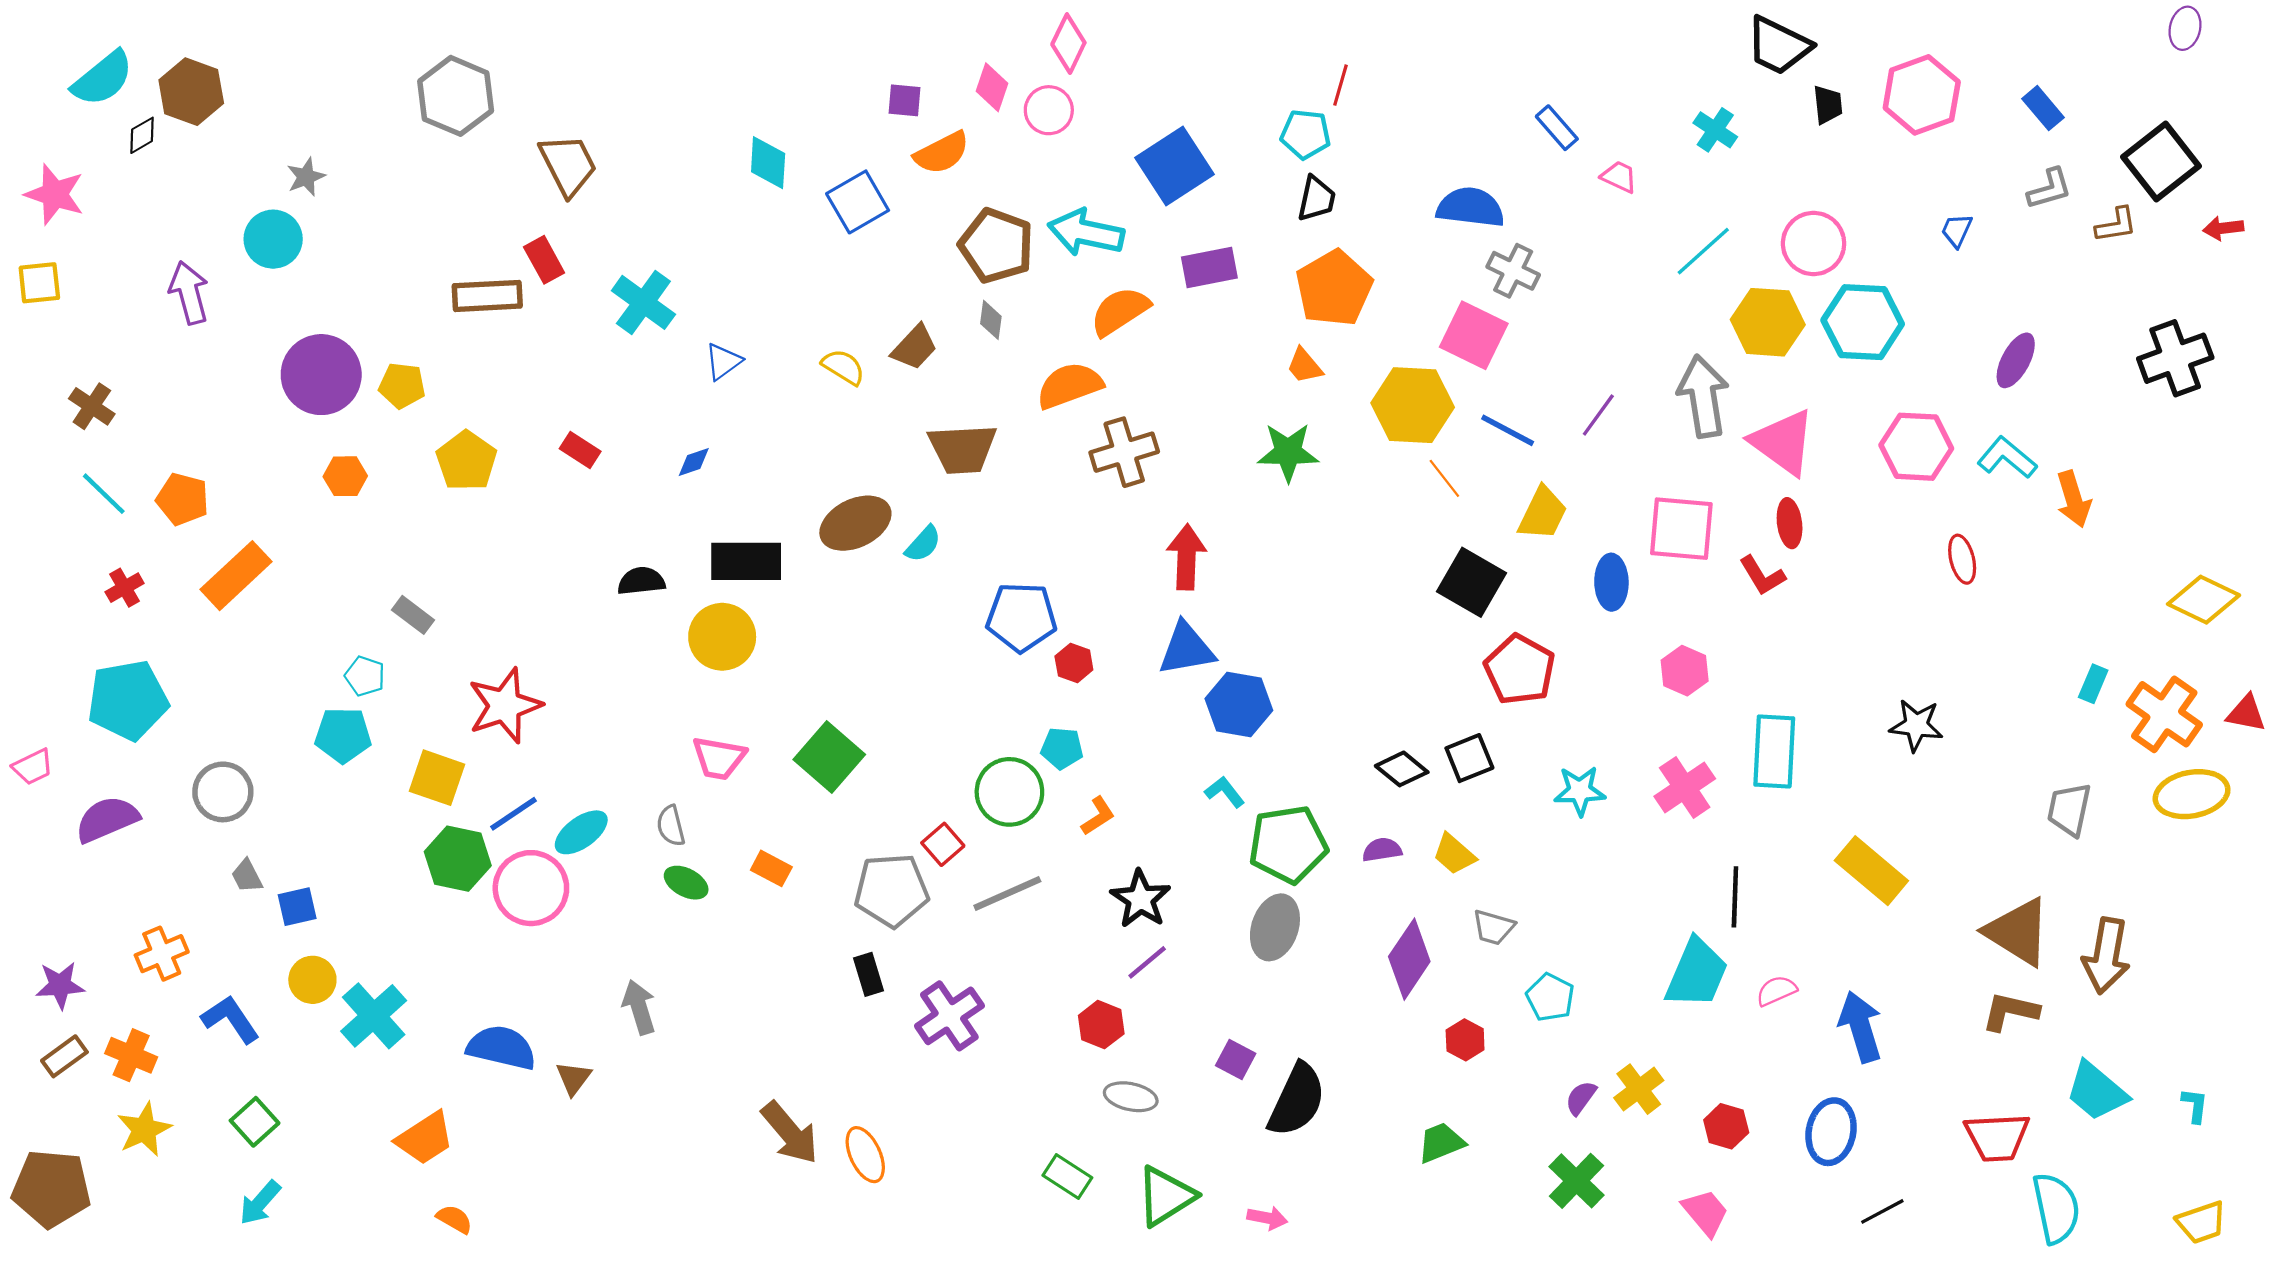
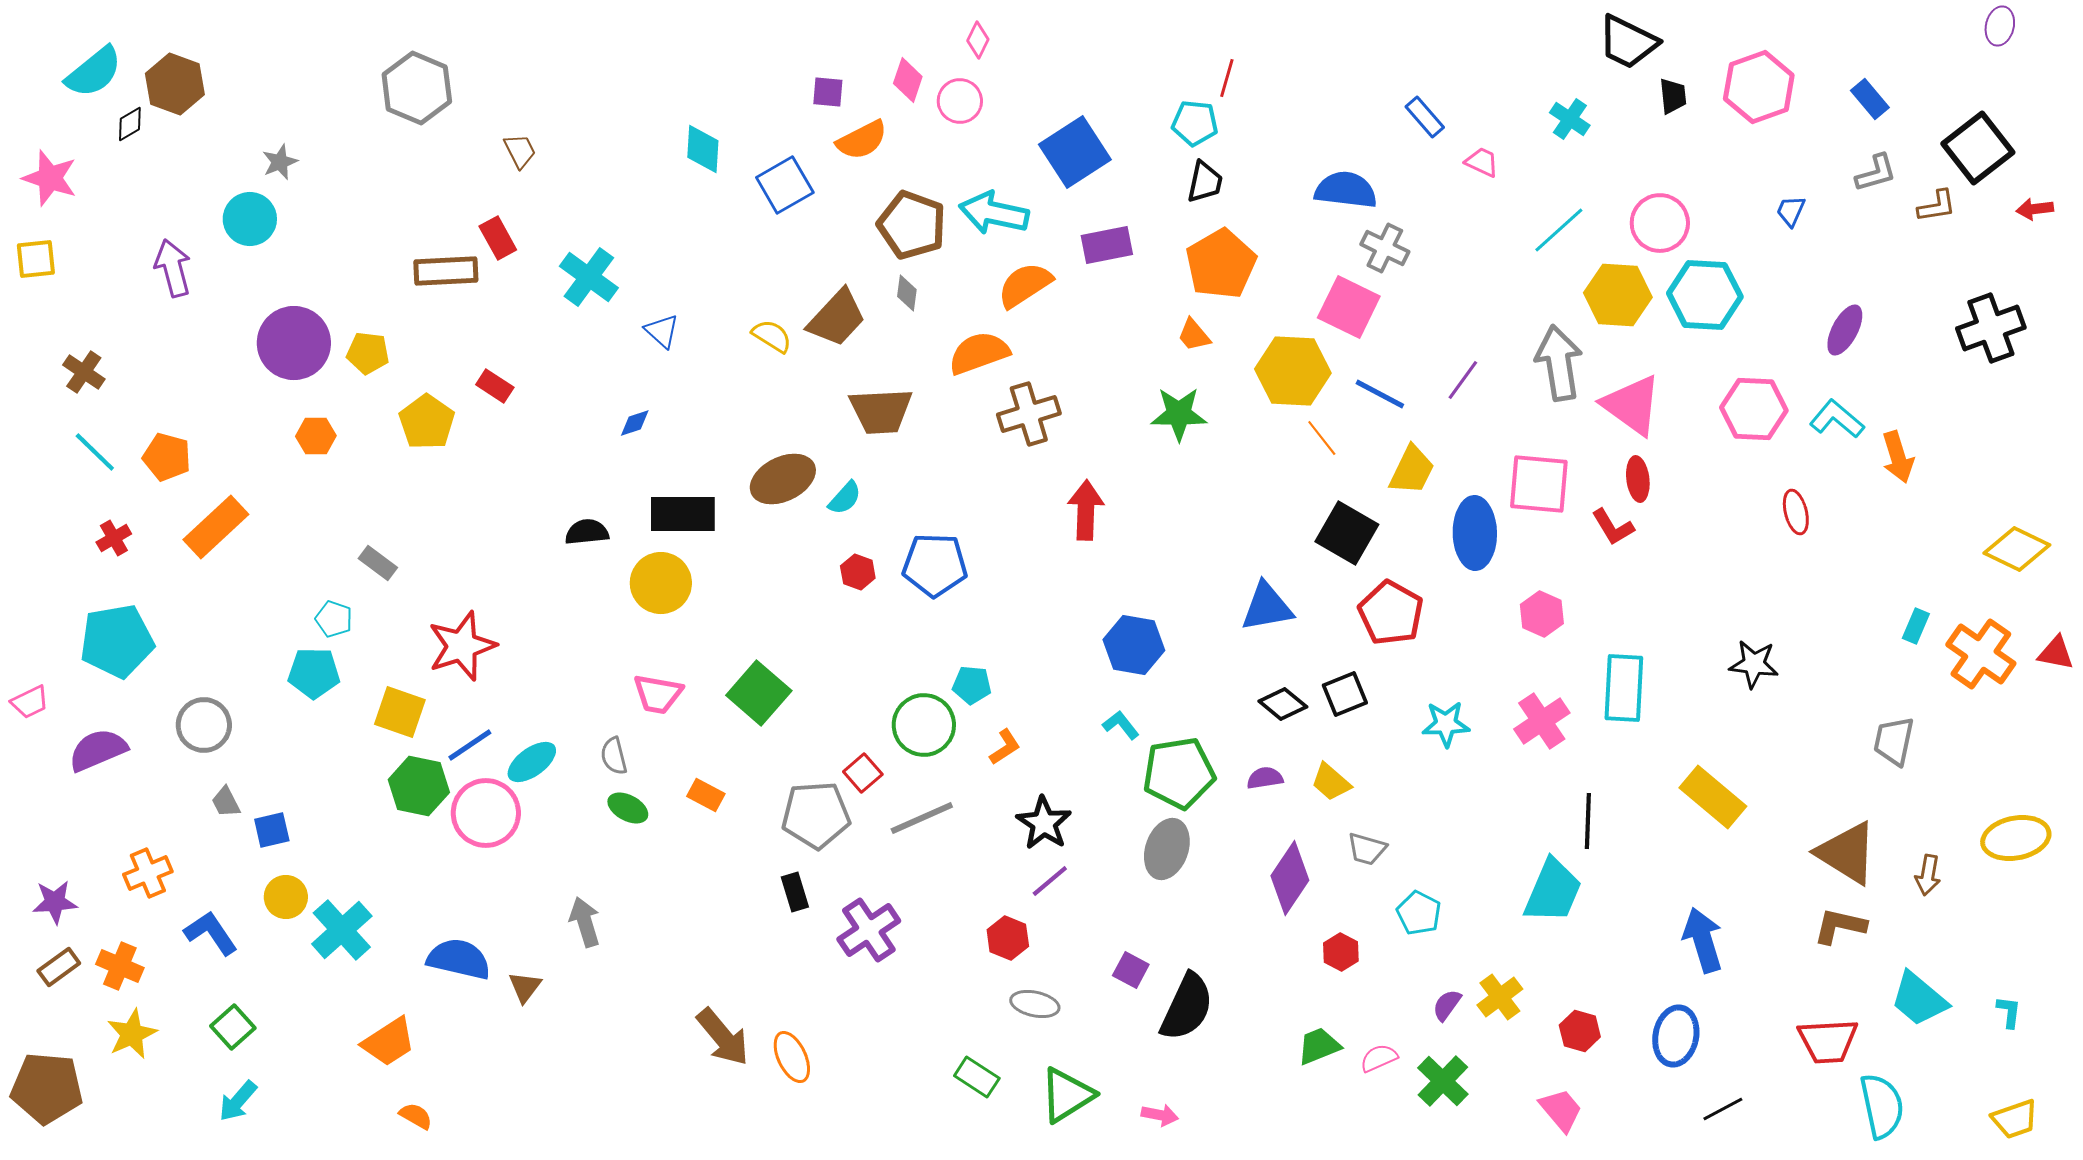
pink diamond: (1068, 44) -> (978, 40), size x0.7
brown trapezoid: (568, 165) -> (520, 151), size x0.6
brown trapezoid: (914, 347) -> (837, 318), size x1.4
blue triangle: (723, 361) -> (662, 331), turned -42
red rectangle: (580, 450) -> (495, 386), moved
blue ellipse: (1611, 582) -> (1475, 533), size x1.4
blue triangle: (1186, 649) -> (1267, 607), moved
red hexagon: (1074, 663) -> (858, 572), moved
yellow ellipse: (2192, 794) -> (2016, 838), moved
brown arrow: (2106, 956) -> (1928, 875), size x0.6
pink semicircle: (1776, 991) -> (1379, 1058), moved

